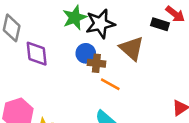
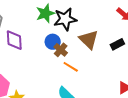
black rectangle: (160, 24) -> (117, 44), moved, turned -48
brown cross: (96, 63) -> (61, 50), turned 32

